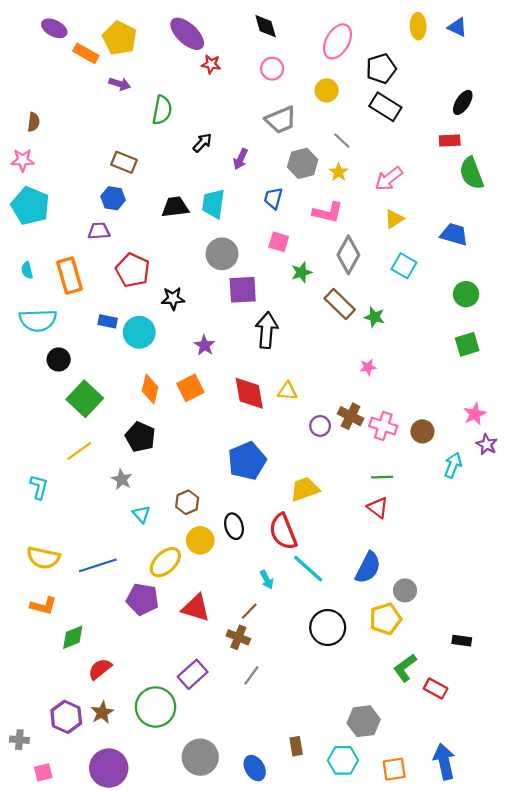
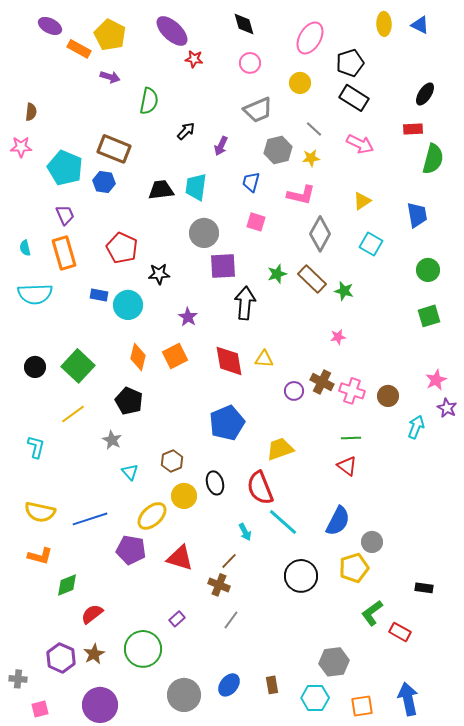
brown rectangle: (124, 162) -> (114, 149), size x1.4
yellow star: (339, 172) -> (311, 158), turned 30
green semicircle: (471, 173) -> (433, 159), turned -144
pink arrow: (389, 179) -> (360, 144), moved, turned -116
cyan pentagon: (30, 206) -> (65, 168), moved
purple trapezoid: (99, 231) -> (65, 215), moved, turned 70
blue trapezoid: (454, 234) -> (417, 215), turned 64
green star: (302, 272) -> (277, 274), moved
black circle: (59, 360) -> (35, 367), moved
purple rectangle: (193, 674) -> (177, 619), size x0.6
blue ellipse: (255, 768) -> (229, 685), moved, turned 70

